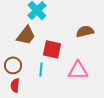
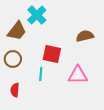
brown trapezoid: (26, 35) -> (17, 31), moved
brown circle: (13, 65) -> (13, 59), moved

